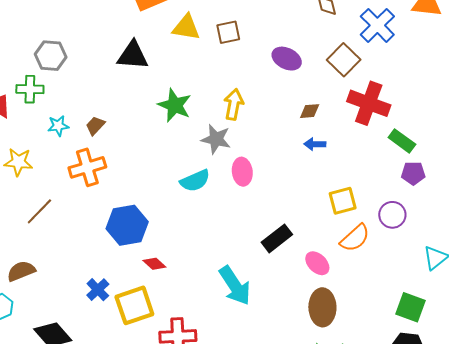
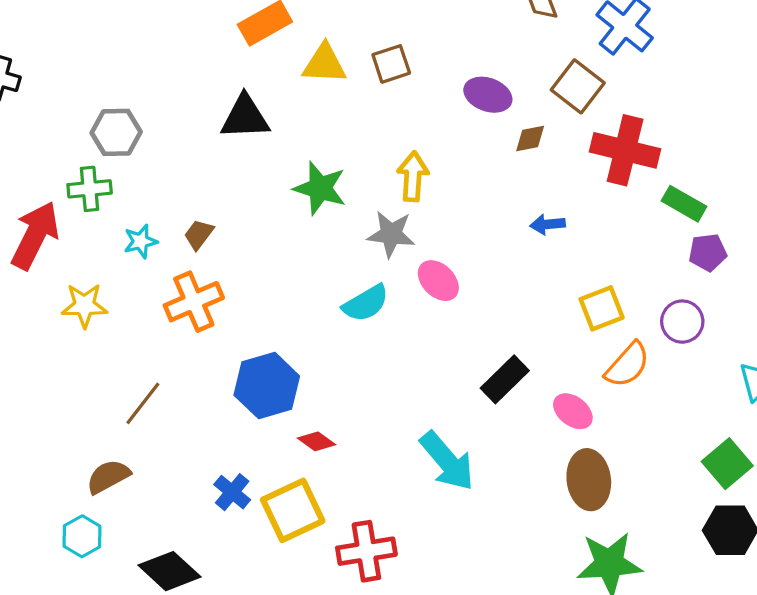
brown diamond: (310, 111) -> (530, 138), moved
pink ellipse: (242, 172) -> (438, 281), turned -32
brown line: (39, 211) -> (143, 403), moved
green square: (410, 307) -> (727, 464), turned 36

